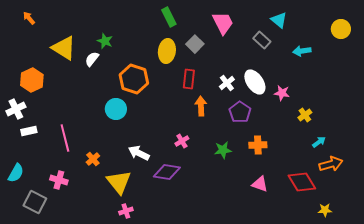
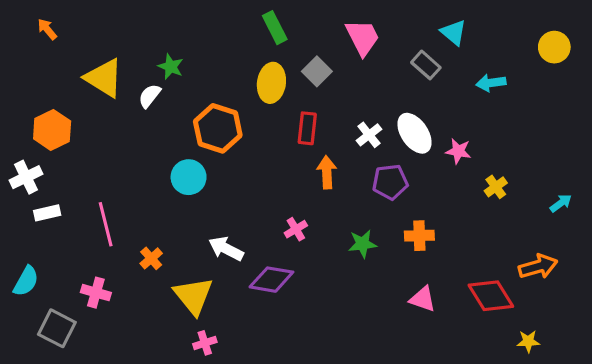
purple pentagon: (240, 112) -> (390, 182), turned 30
cyan arrow: (319, 142) -> (561, 203), moved

